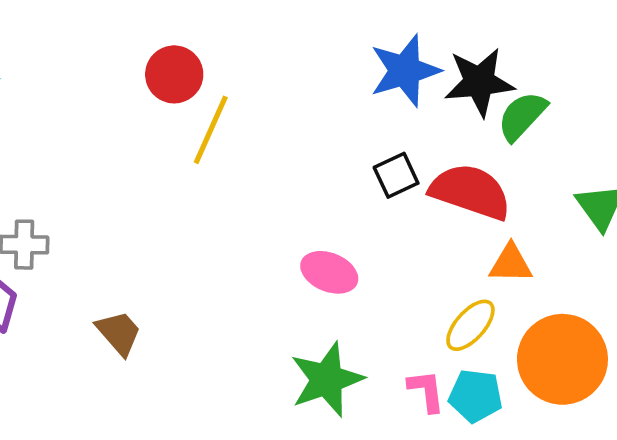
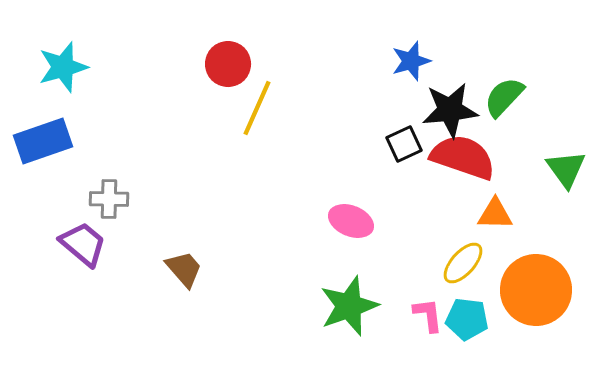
blue star: (405, 71) -> (411, 61), size x0.7
black star: (479, 82) -> (450, 110), moved

